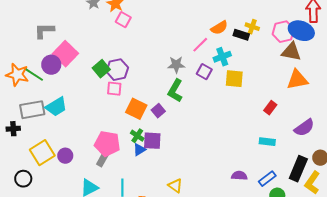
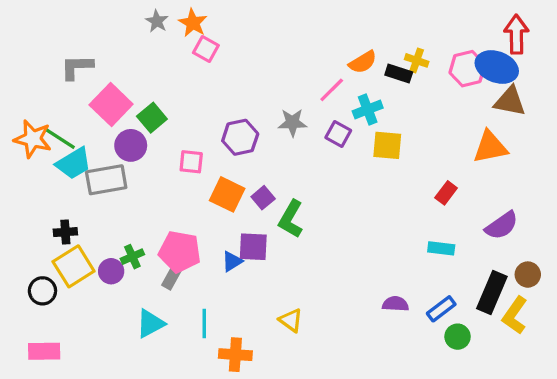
brown triangle: (291, 52) -> (510, 101), moved
purple circle: (51, 65) -> (131, 145), moved
green square: (101, 69) -> (152, 118), moved
purple hexagon: (117, 70) -> (240, 137), moved
green L-shape: (175, 91) -> (291, 219), moved
cyan trapezoid: (56, 107) -> (74, 163), moved
gray rectangle: (32, 110) -> (106, 180), moved
black cross: (13, 129) -> (65, 232), moved
green cross: (137, 136) -> (132, 257), moved, turned 32
black circle: (23, 179) -> (42, 291), moved

